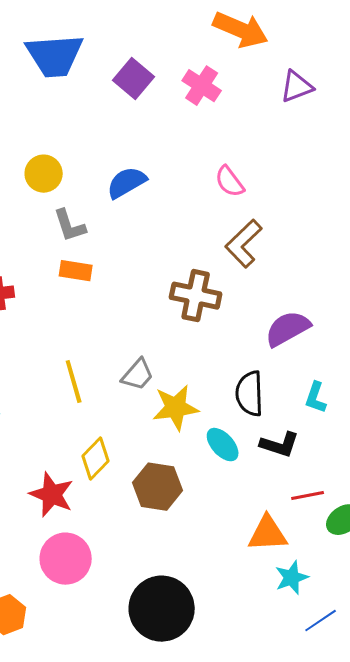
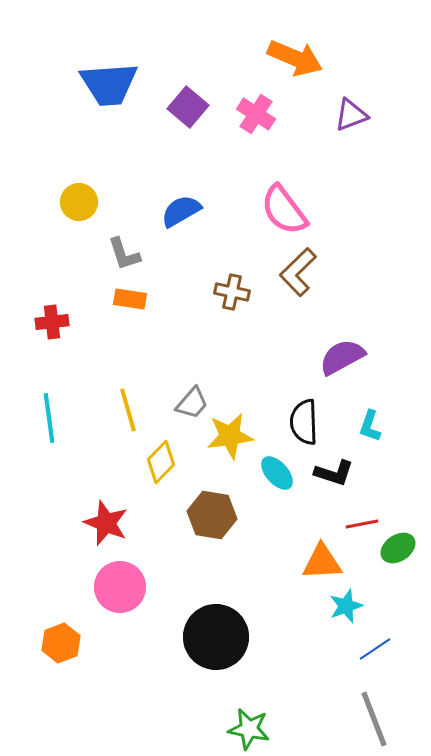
yellow circle: (44, 174) -> (79, 202), moved
pink semicircle: (230, 182) -> (284, 210), size x1.6
brown cross: (196, 296) -> (232, 292), moved, size x0.7
yellow diamond: (96, 459) -> (161, 462), moved

